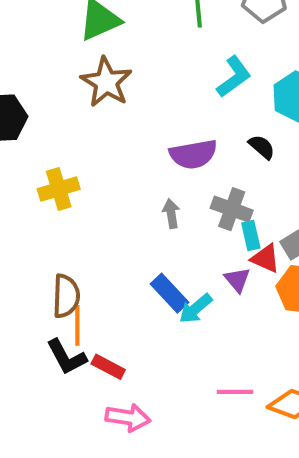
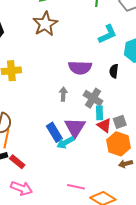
black semicircle: (262, 147) -> (114, 71), turned -136
purple triangle: (237, 280) -> (75, 127), moved, size x1.6

